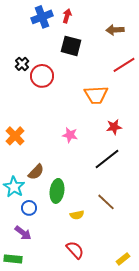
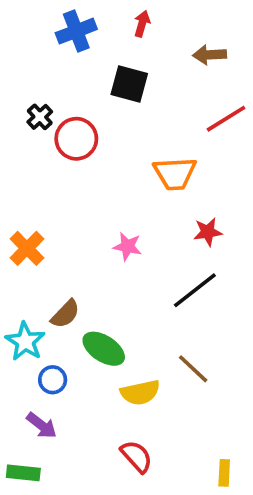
red arrow: (67, 16) -> (142, 24), moved
green ellipse: (57, 191) -> (104, 349), turned -65
yellow semicircle: (77, 215) -> (140, 393), size x1.5
yellow rectangle: (123, 259) -> (224, 473), turned -48

